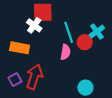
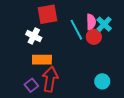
white cross: (34, 25) -> (34, 36), moved
orange rectangle: (20, 48) -> (42, 60), moved
pink semicircle: (65, 52) -> (91, 22), moved

